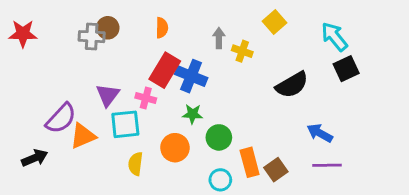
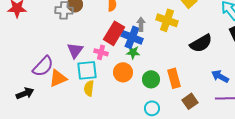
gray arrow: (219, 38) -> (141, 24), moved
yellow cross: (242, 51) -> (167, 20), size x1.5
green star: (193, 114) -> (133, 52), moved
orange circle: (175, 148) -> (123, 72), moved
orange rectangle: (250, 162) -> (174, 78), moved
yellow semicircle: (136, 164) -> (89, 88), moved

